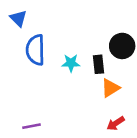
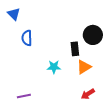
blue semicircle: (35, 50) -> (27, 38), size x0.7
cyan star: (71, 63) -> (54, 67), moved

